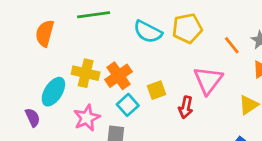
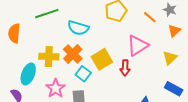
cyan semicircle: (148, 32) -> (78, 28), moved
pink triangle: (208, 80) -> (138, 46), turned 30
yellow square: (157, 90) -> (102, 59), size x1.5

